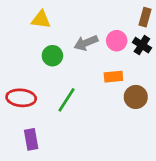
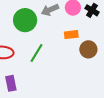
green circle: (52, 56) -> (25, 20), size x1.5

